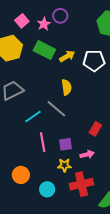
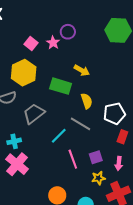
green rectangle: (44, 50) -> (61, 86), moved
yellow arrow: (67, 56) -> (82, 70), turned 70
white pentagon: (94, 61) -> (114, 114), moved
pink arrow: (87, 154) -> (119, 163), turned 120

